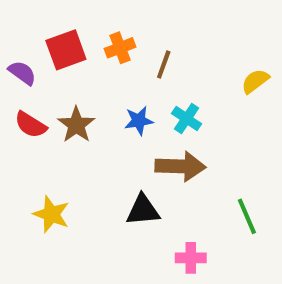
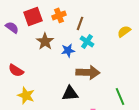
cyan cross: (187, 119) -> (87, 41), moved
red semicircle: (31, 125) -> (16, 70), moved
brown star: (76, 125) -> (45, 41), moved

